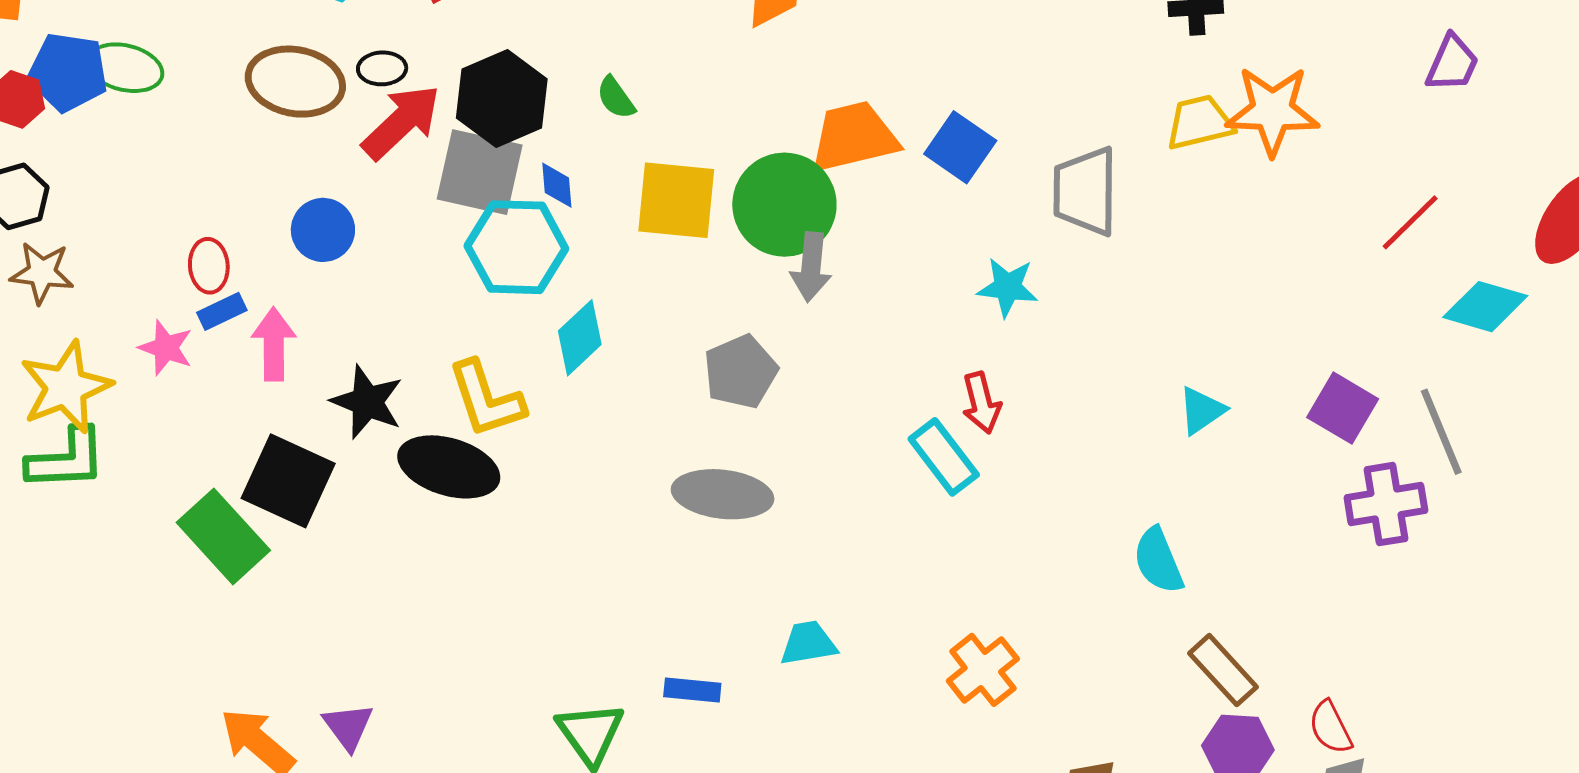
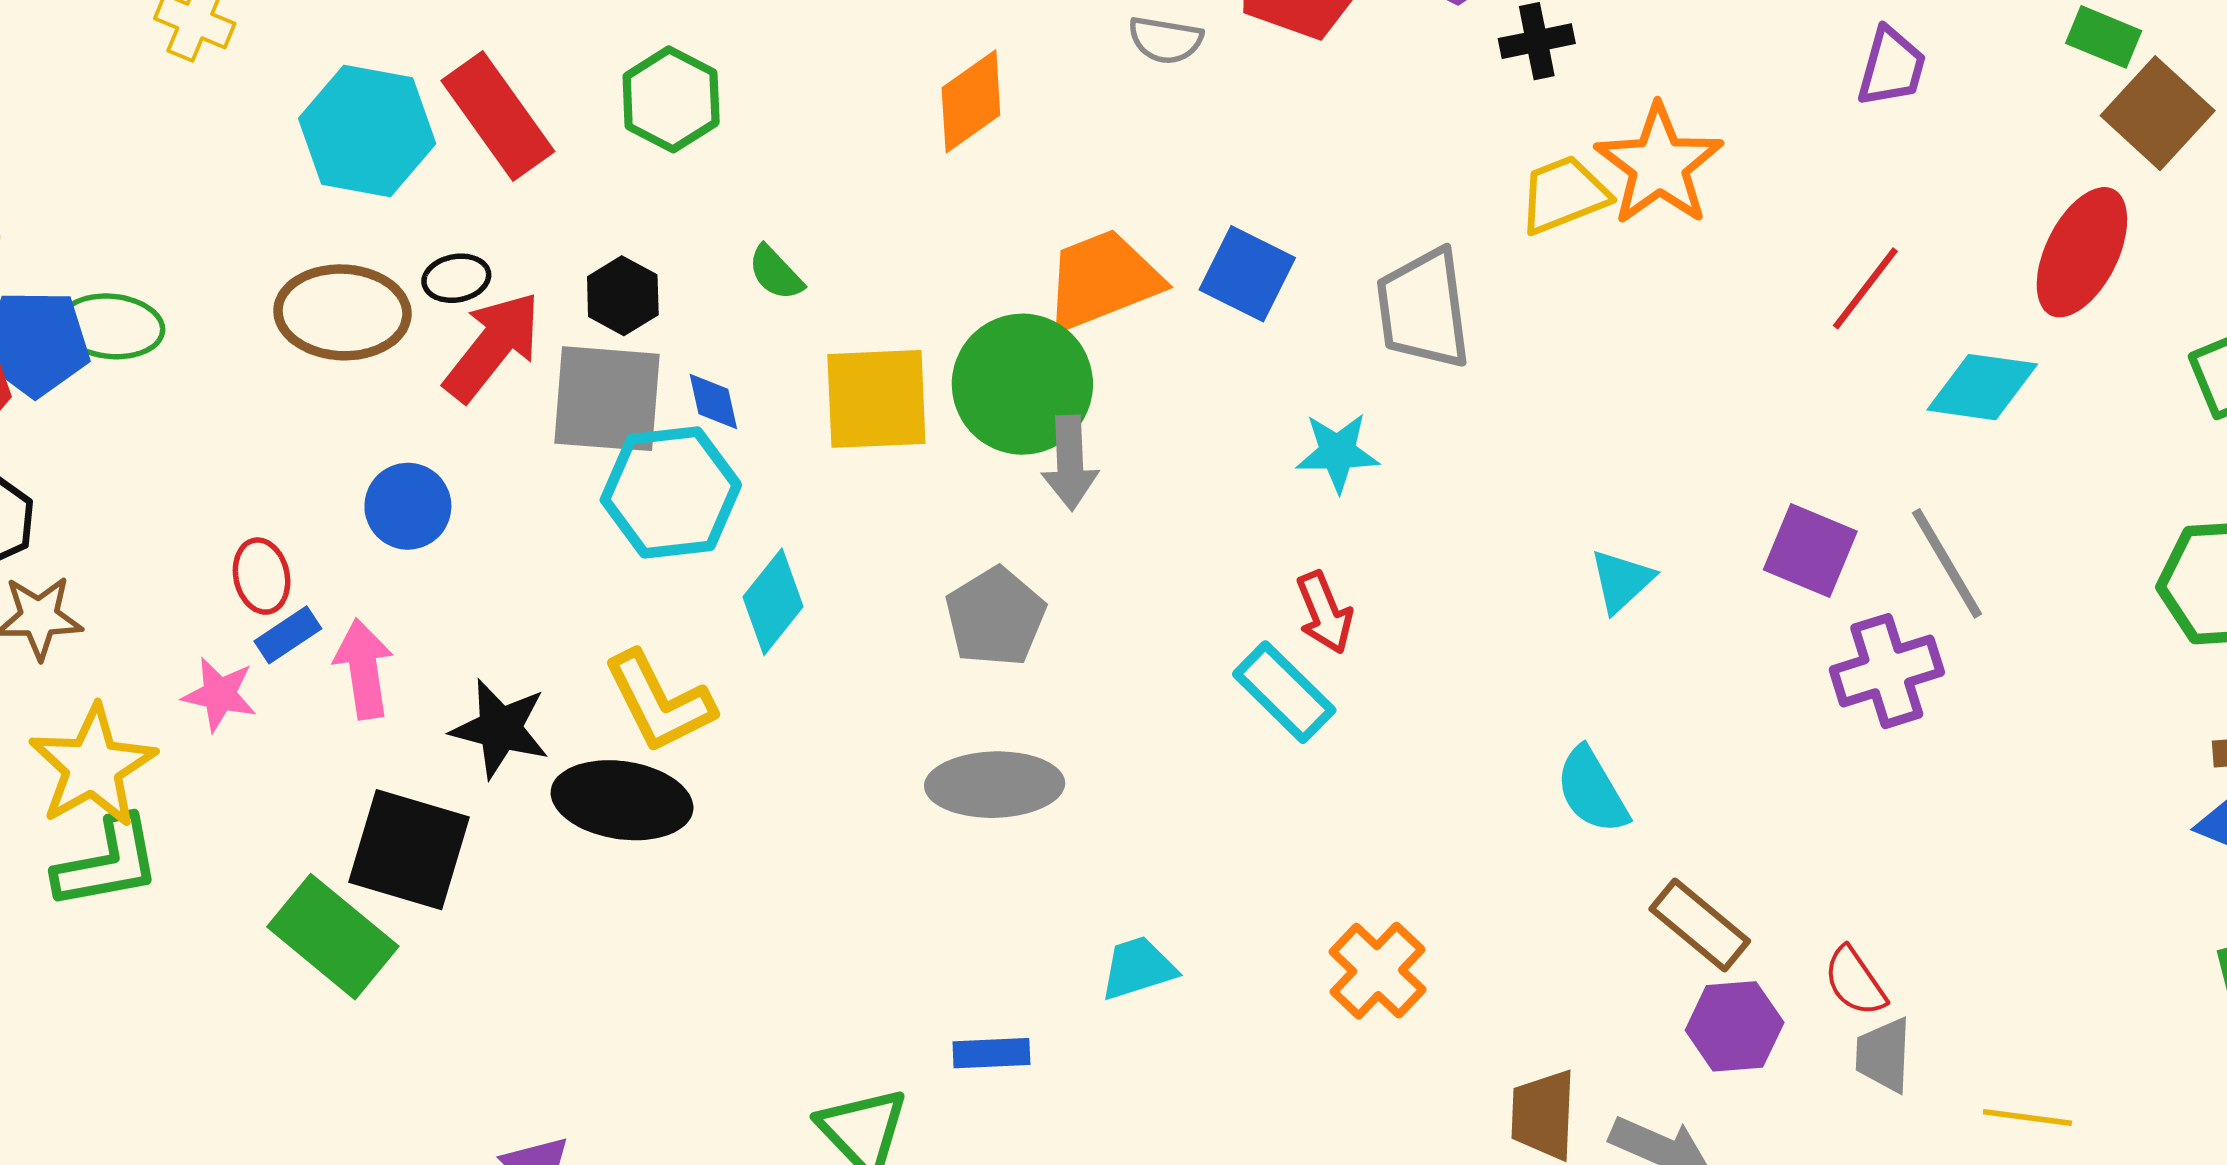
black hexagon: (502, 99) -> (623, 296), size x0.6
orange star: (1272, 111) -> (1659, 165), turned -30

